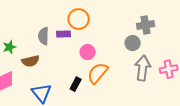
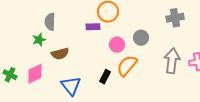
gray semicircle: (44, 36) -> (50, 22), moved
gray circle: (133, 43) -> (141, 38), moved

